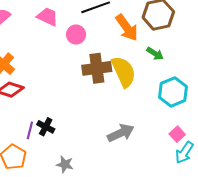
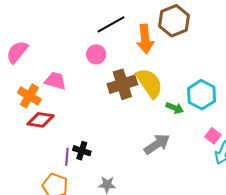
pink trapezoid: (48, 17) -> (55, 81), moved
orange arrow: (127, 28) -> (145, 39), turned 40
green arrow: (155, 54) -> (175, 108), moved

